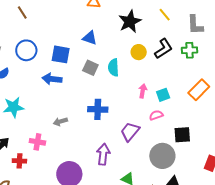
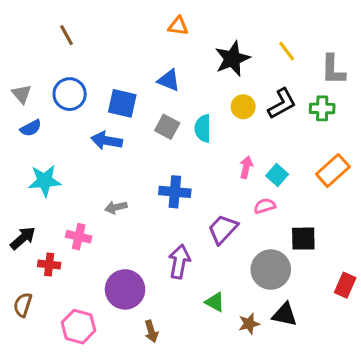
cyan square: (163, 95) -> (277, 175), turned -32

